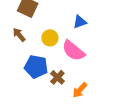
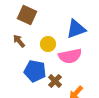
blue triangle: (80, 22) -> (76, 29), size x1.5
pink semicircle: (73, 51) -> (70, 56), turned -50

